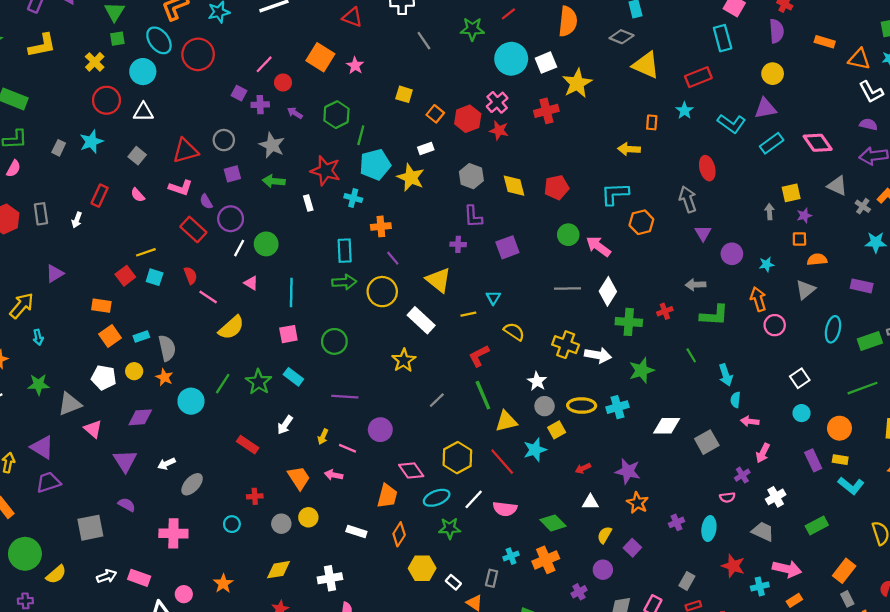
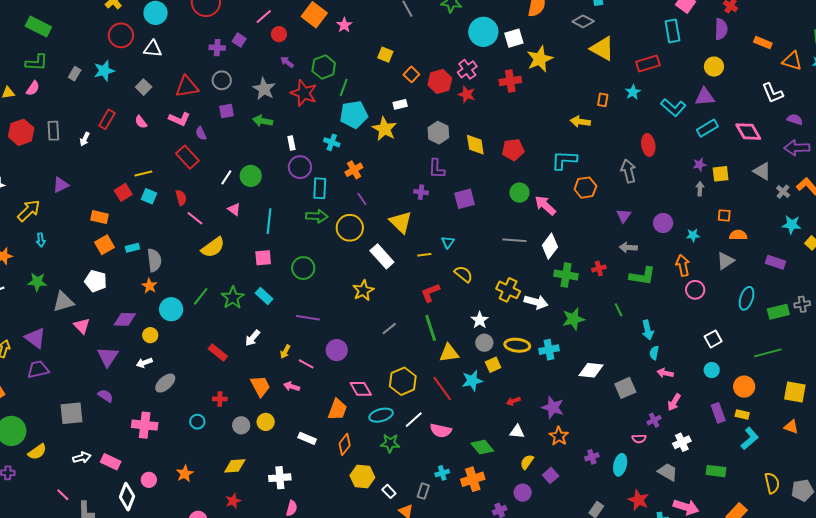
white L-shape: (871, 92) -> (773, 93), moved
purple cross: (260, 105) -> (217, 48), moved
red star: (326, 171) -> (304, 93), moved
purple star: (804, 216) -> (699, 165), moved
purple circle: (231, 219) -> (300, 167), moved
orange cross: (381, 226) -> (354, 170), turned -30
purple triangle: (703, 233) -> (624, 216), moved
yellow circle: (134, 371) -> (150, 335), moved
cyan L-shape: (851, 486) -> (750, 438), turned -85
green rectangle: (817, 526) -> (716, 471), turned 30

